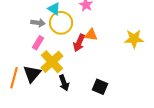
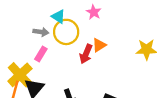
orange triangle: (91, 35) -> (99, 45), turned -40
yellow cross: (52, 62) -> (20, 75), moved

